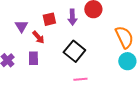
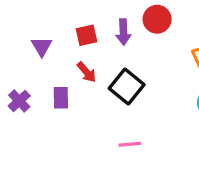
red arrow: (38, 37) -> (87, 72), moved
pink line: (80, 79) -> (130, 144), moved

